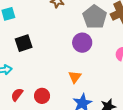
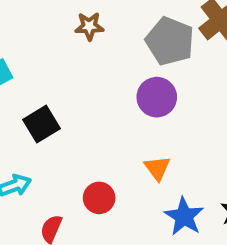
red circle: (42, 96) -> (99, 198), moved

